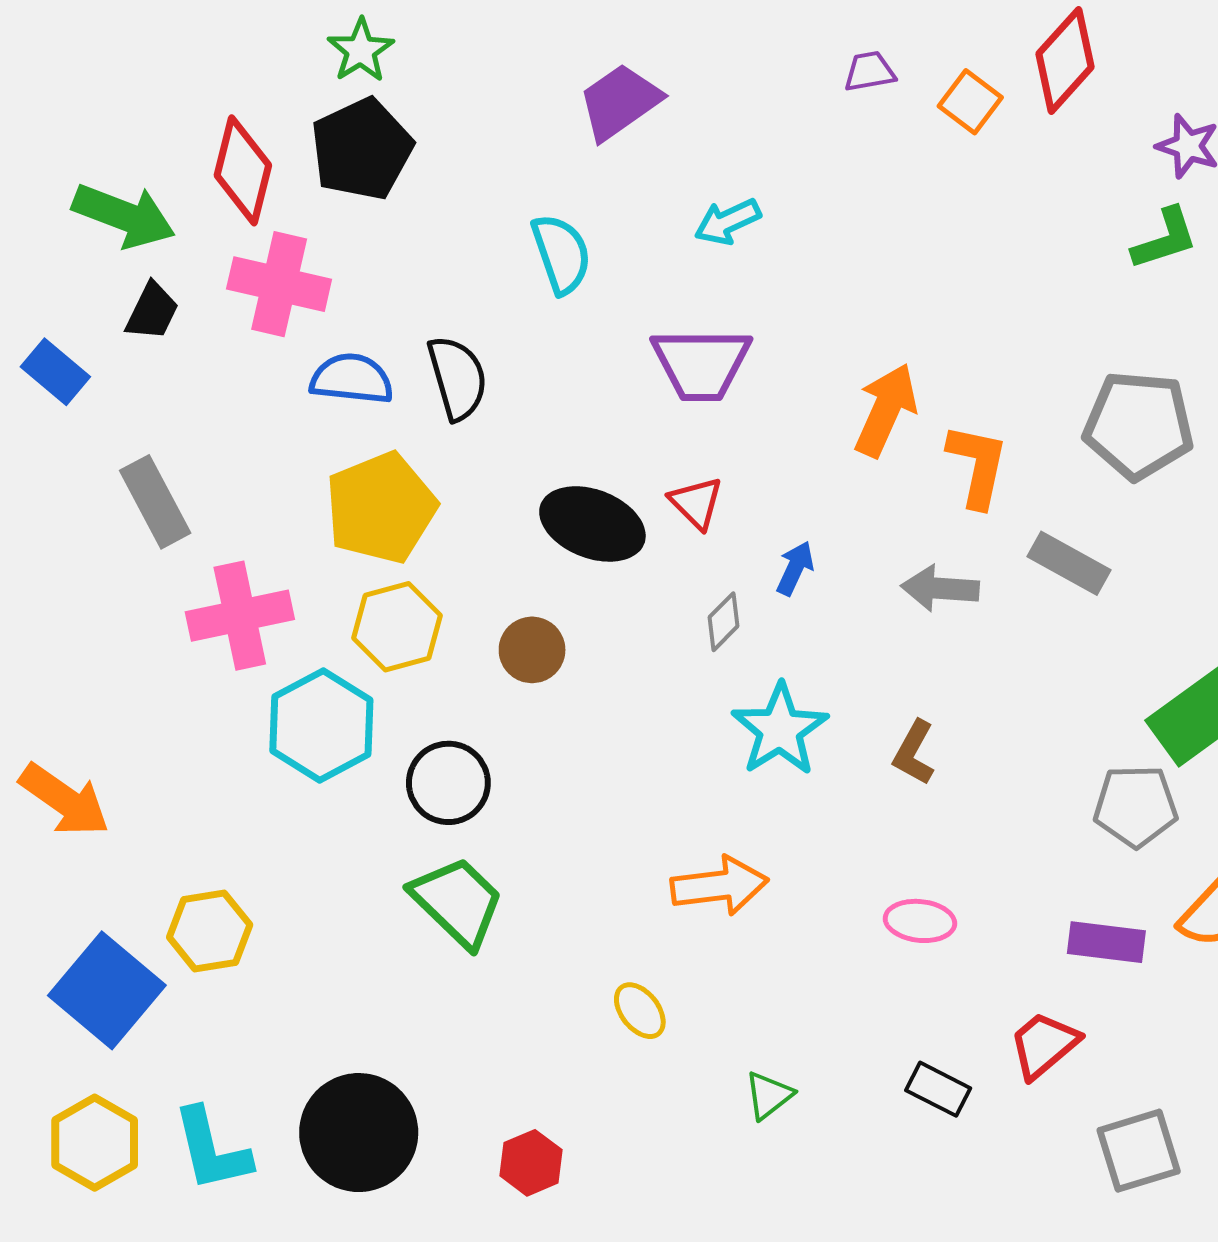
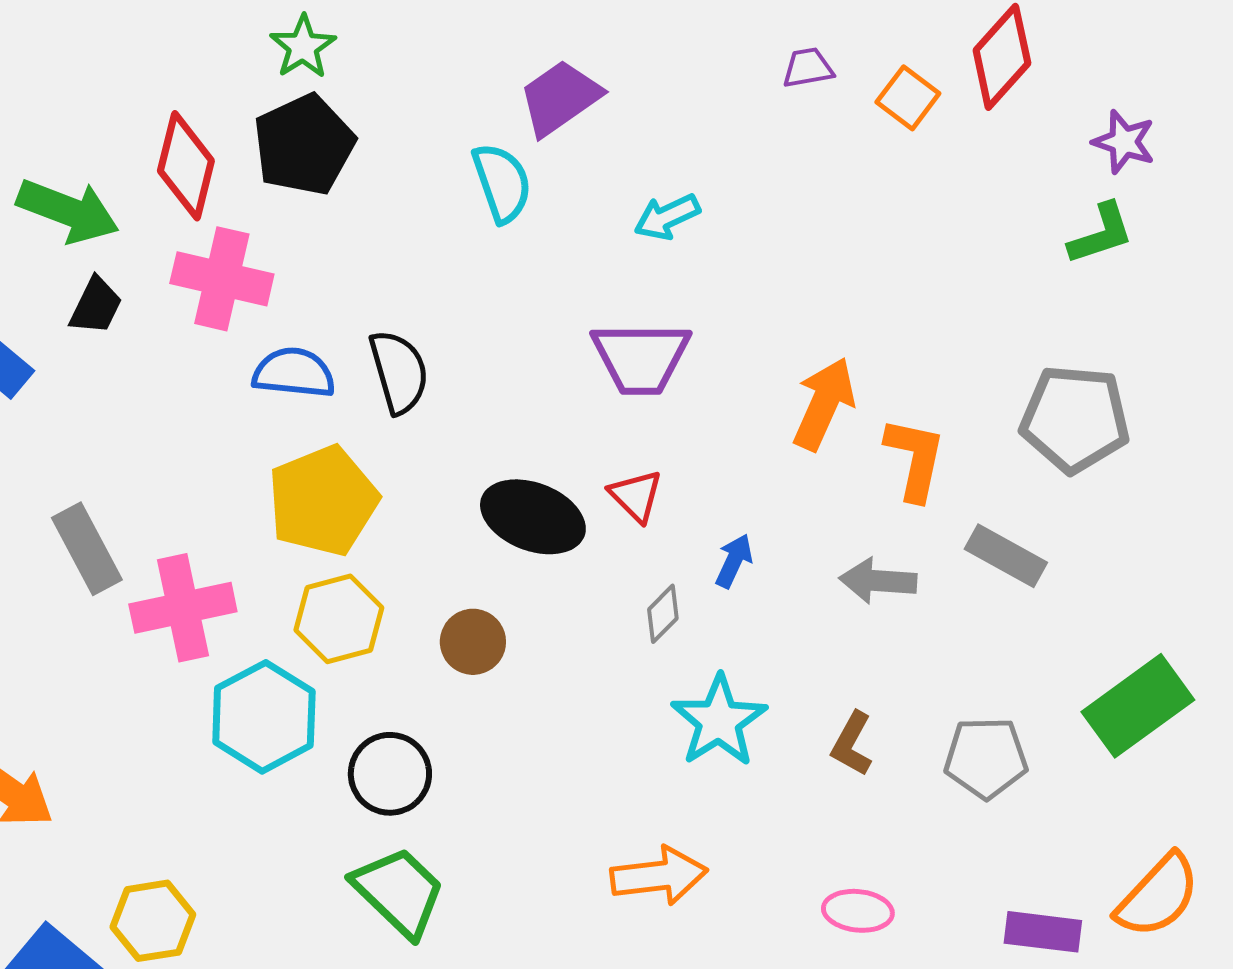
cyan semicircle: (561, 254) -> (502, 183), moved
gray rectangle: (155, 502) -> (87, 549), moved
gray pentagon: (1136, 806) -> (986, 758), moved

